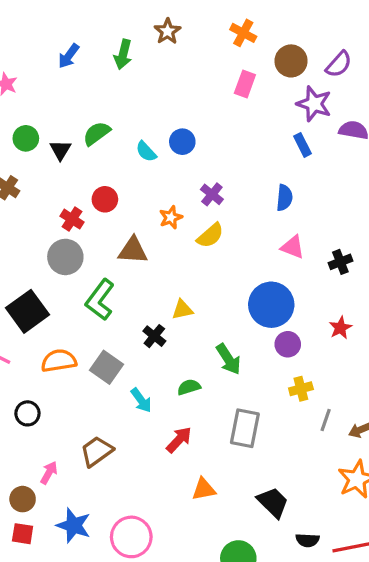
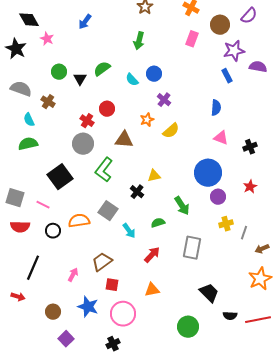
green arrow: (123, 54) -> (139, 41), moved
purple semicircle: (339, 64) -> (249, 16), moved
purple star: (314, 104) -> (234, 51), turned -30
purple cross: (212, 194) -> (164, 100), moved
orange semicircle: (59, 361) -> (79, 221), moved
black circle: (27, 413) -> (53, 231), moved
gray line: (326, 420) -> (244, 233), moved
orange triangle: (204, 489) -> (152, 290), moved
brown circle: (23, 499) -> (53, 312), moved
red square: (23, 534) -> (112, 285), moved

